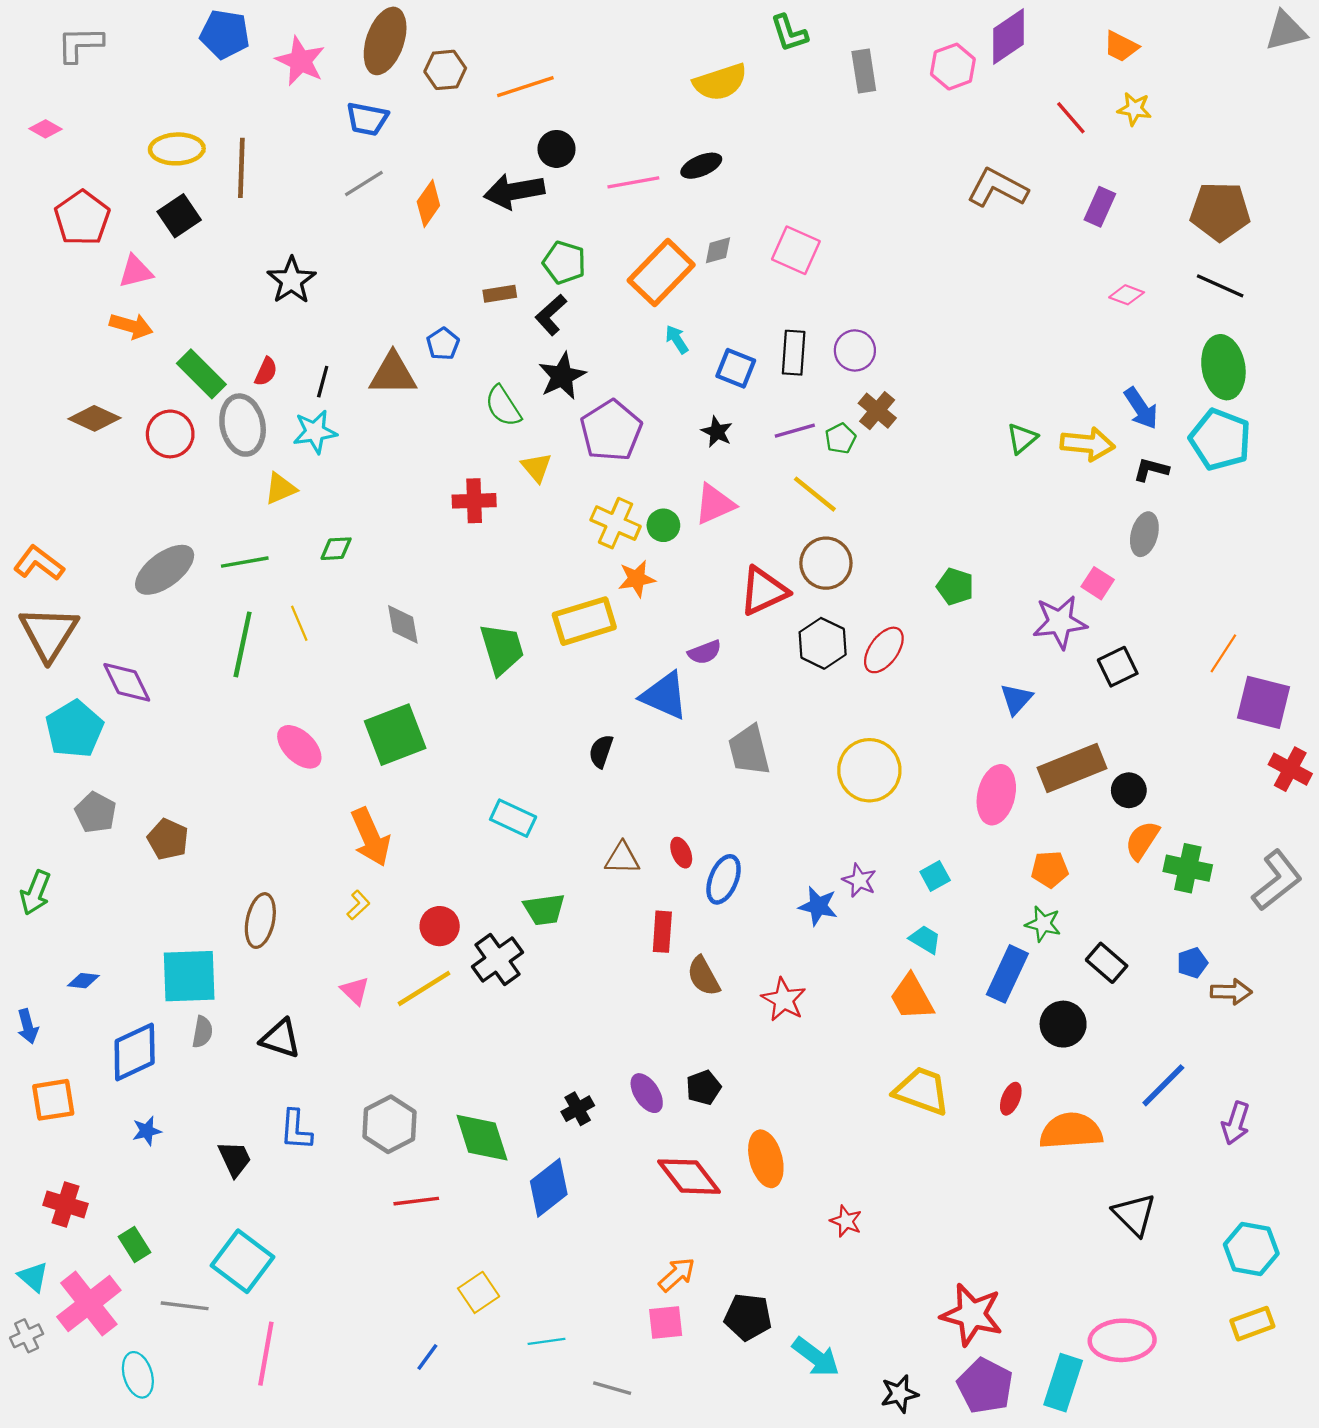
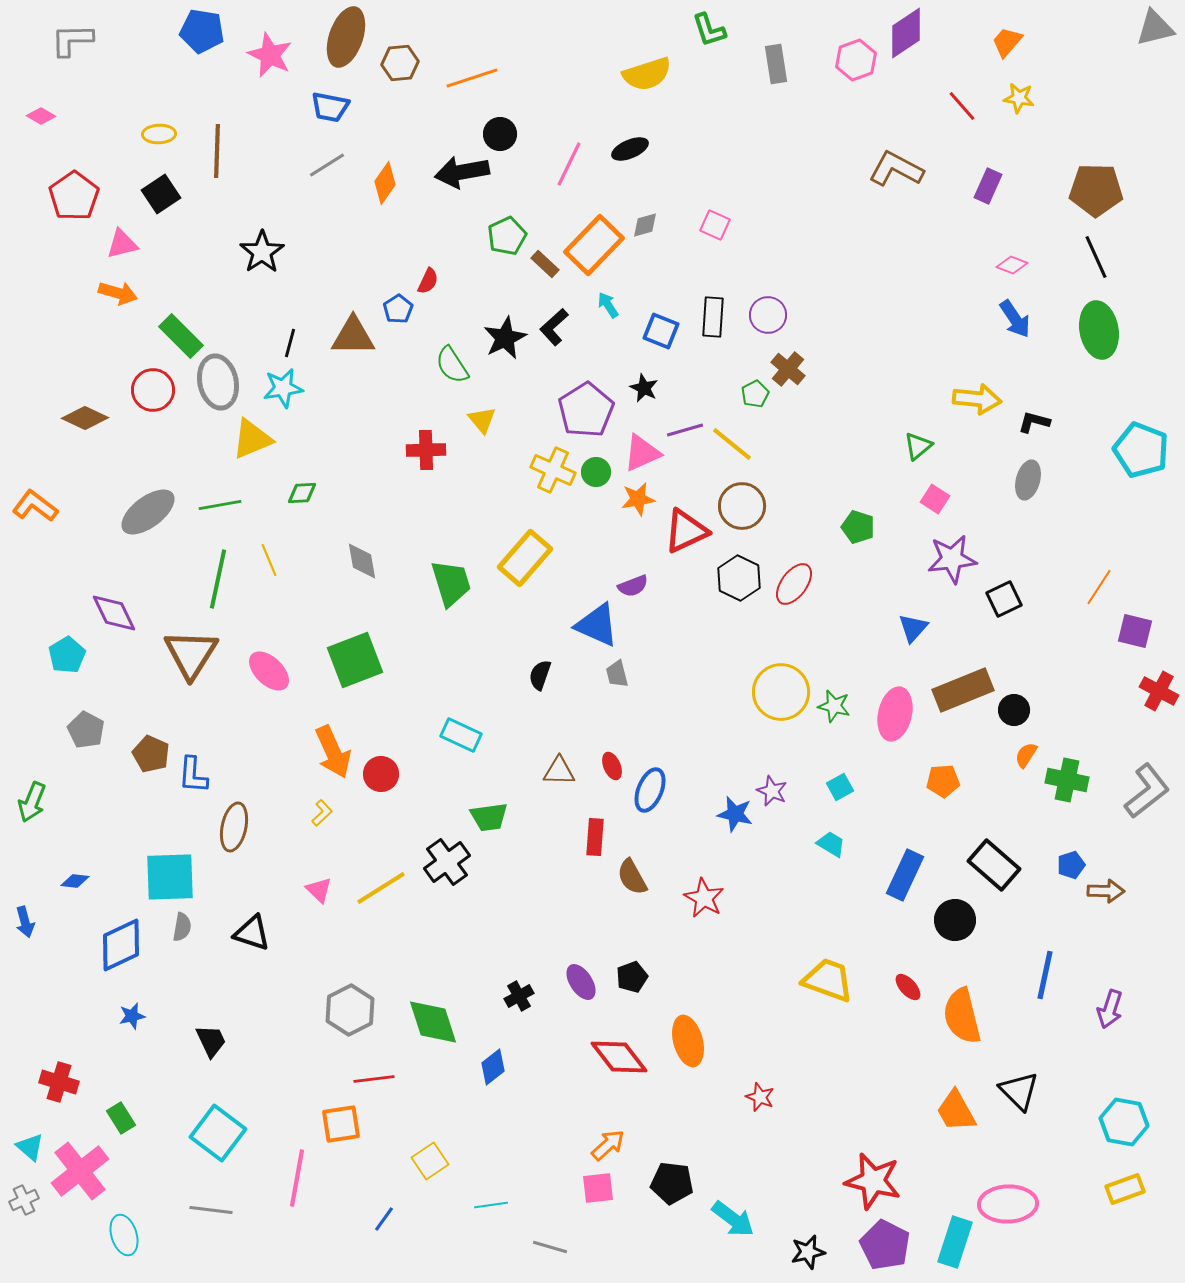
orange trapezoid: (1121, 47) -> (1007, 42), turned 104
yellow ellipse: (177, 149) -> (159, 134), size x0.7
pink line: (633, 182) -> (569, 164), turned -54
pink square: (796, 250) -> (715, 225), size x0.7
green pentagon: (564, 263) -> (507, 236), turned 30
black line: (1220, 286) -> (1096, 257), turned 42
brown rectangle: (500, 294) -> (545, 264), moved, turned 52
black L-shape: (551, 315) -> (554, 327), moved
red semicircle: (266, 372) -> (428, 281), moved
blue arrow: (1141, 408) -> (1015, 319), moved
brown diamond: (94, 418) -> (85, 418), moved
purple pentagon: (611, 431) -> (586, 410), moved
purple line: (795, 431) -> (685, 430), moved
green triangle: (1022, 438) -> (918, 446), moved
cyan pentagon: (1220, 440) -> (1141, 450), moved
yellow triangle: (280, 489) -> (252, 439), size x1.4
orange star: (637, 579) -> (638, 499), moved
pink square: (1098, 583) -> (935, 499), moved
yellow rectangle: (584, 621) -> (525, 558), turned -32
brown triangle: (49, 633) -> (191, 654), moved
purple square: (1264, 702) -> (1135, 631), size x0.7
cyan pentagon: (74, 729) -> (67, 655), size x0.7
gray trapezoid: (749, 750) -> (617, 674), moved, size x0.6
orange semicircle: (1142, 840) -> (1026, 755), size x0.7
green star: (1043, 924) -> (834, 706), moved
red circle: (440, 926) -> (381, 774), moved
black rectangle: (1107, 963) -> (994, 865), size x1.4
orange trapezoid: (912, 997) -> (956, 1111), moved
blue line: (1163, 1085) -> (1045, 975), turned -33
red ellipse: (1011, 1099) -> (908, 987), turned -64
orange square: (53, 1100) -> (341, 1124), moved
blue L-shape: (296, 1130) -> (193, 775), moved
orange semicircle: (1071, 1131) -> (962, 1016), turned -100
blue diamond: (549, 1188) -> (493, 1067), size x0.7
gray line: (185, 1306) -> (211, 1210), moved
pink line: (266, 1354) -> (297, 1178), moved

